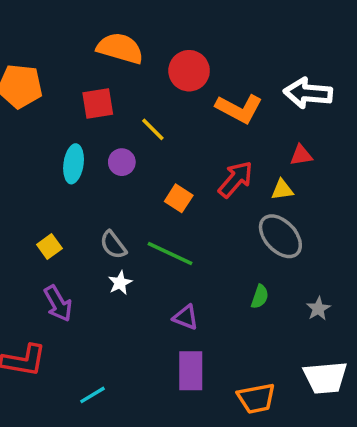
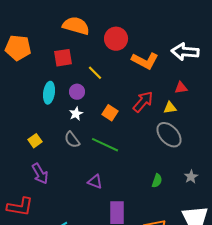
white star: (120, 283) -> (76, 114), moved
green semicircle: (260, 297) -> (157, 181), moved
purple triangle: (186, 317) -> (95, 182), moved

